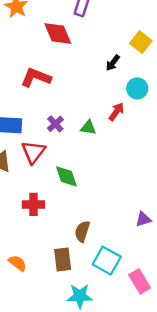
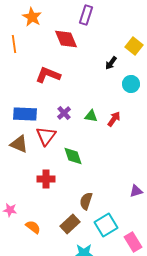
red arrow: (116, 112) -> (114, 119), moved
brown rectangle: (63, 259) -> (70, 224), turned 54
cyan square: (107, 261) -> (106, 225), turned 30

